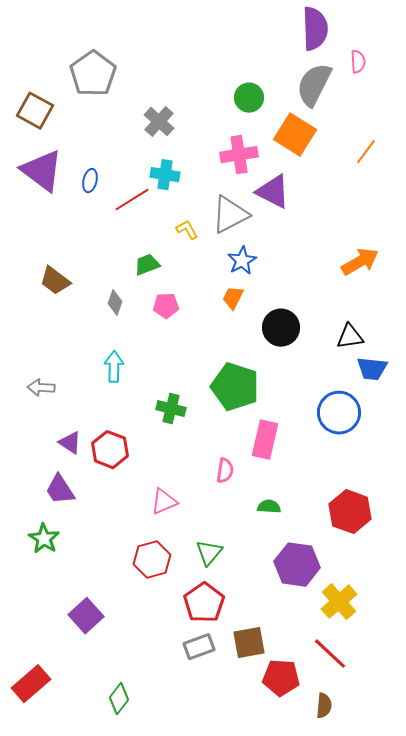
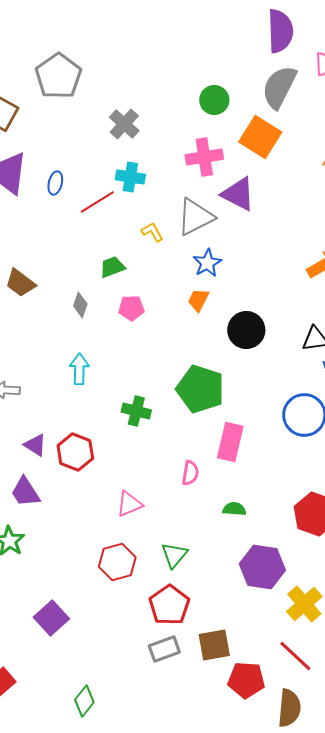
brown semicircle: (324, 706) -> (289, 708), size x1.5

